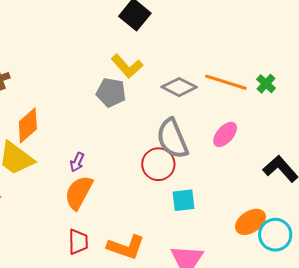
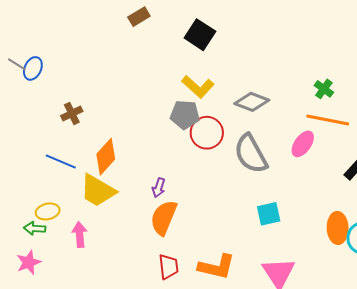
orange line: (226, 82) -> (328, 120), moved
green cross: (266, 84) -> (324, 89), moved
red circle: (158, 164) -> (207, 133), moved
orange ellipse: (250, 222) -> (338, 228), turned -52

